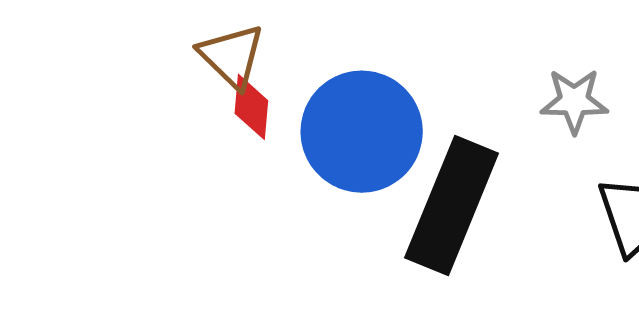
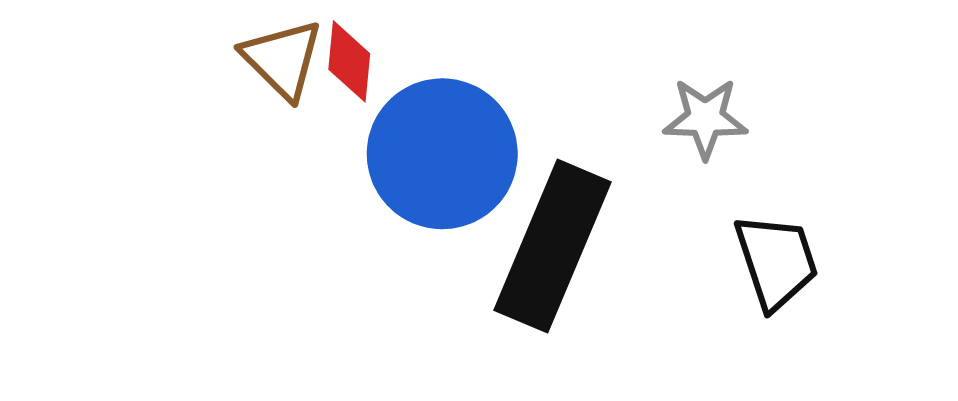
red diamond: (251, 107) -> (349, 61), moved

